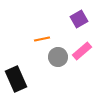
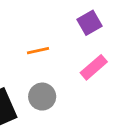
gray circle: (58, 57) -> (42, 97), moved

